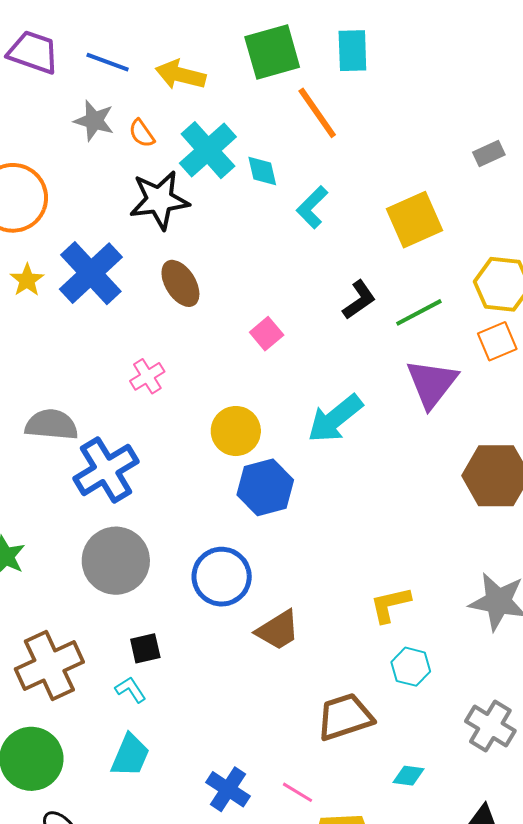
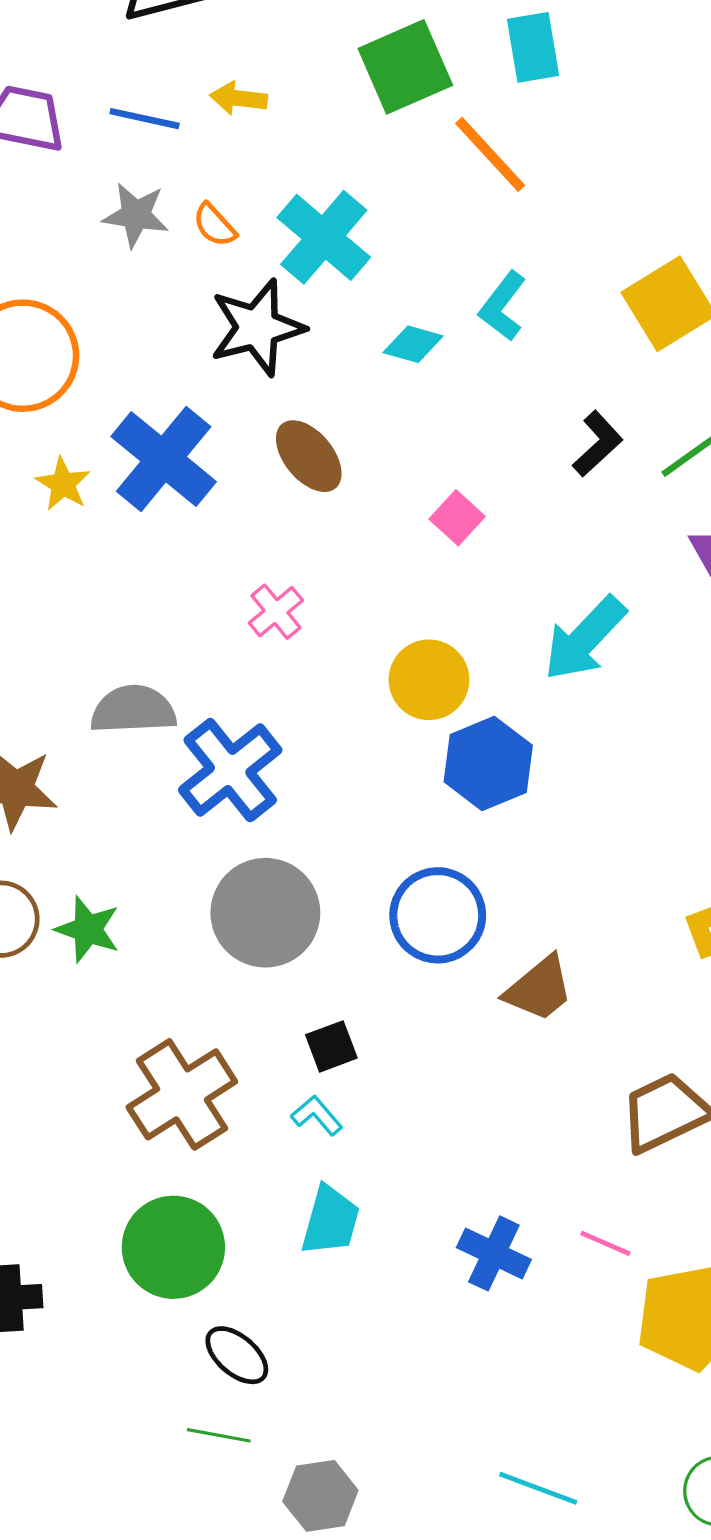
yellow arrow: (180, 75) -> (239, 98), moved, size x0.7
cyan diamond: (262, 171) -> (413, 344), moved, turned -54

